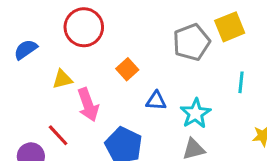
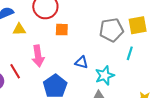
orange square: (127, 69) -> (62, 30), moved, turned 32
yellow triangle: (62, 79) -> (19, 29), moved
cyan line: (241, 82) -> (130, 53), moved

